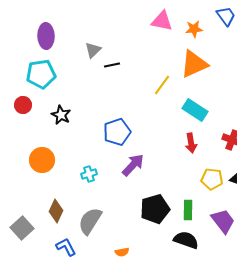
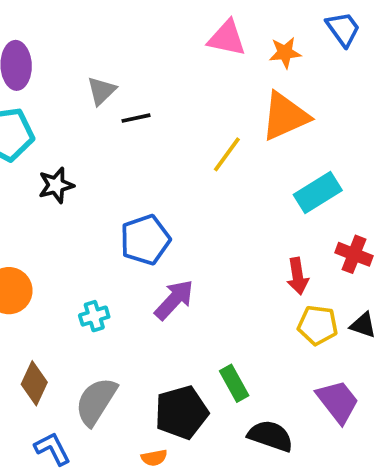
cyan rectangle: (195, 110) -> (318, 193), moved, turned -65
black star: (61, 115) -> (56, 185), moved, turned 30
red arrow: (191, 143) -> (298, 276), moved
black pentagon: (155, 209) -> (181, 412), moved
green rectangle: (188, 210) -> (234, 383), moved, turned -30

